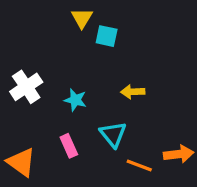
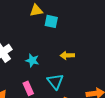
yellow triangle: (82, 18) -> (36, 10), turned 48

